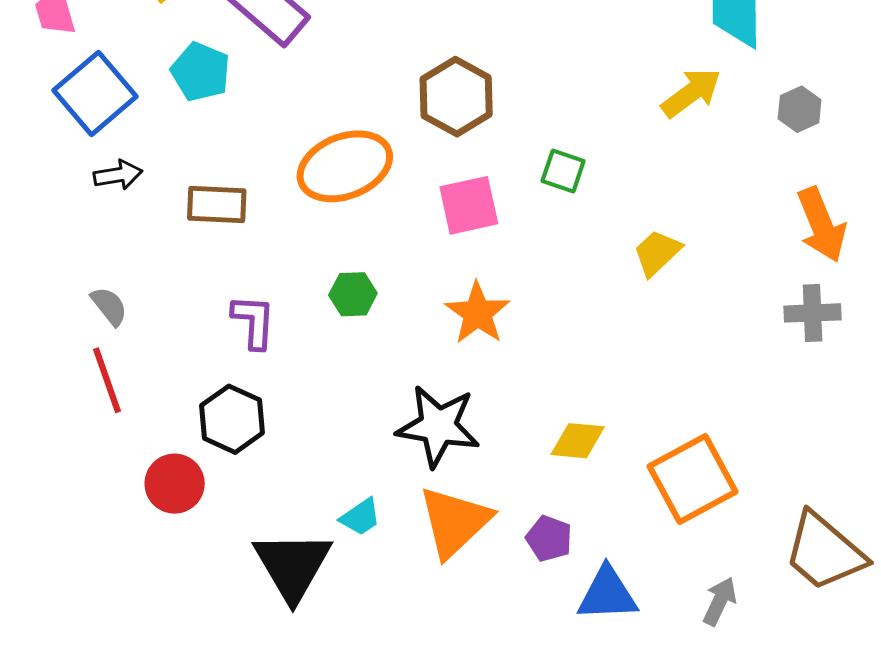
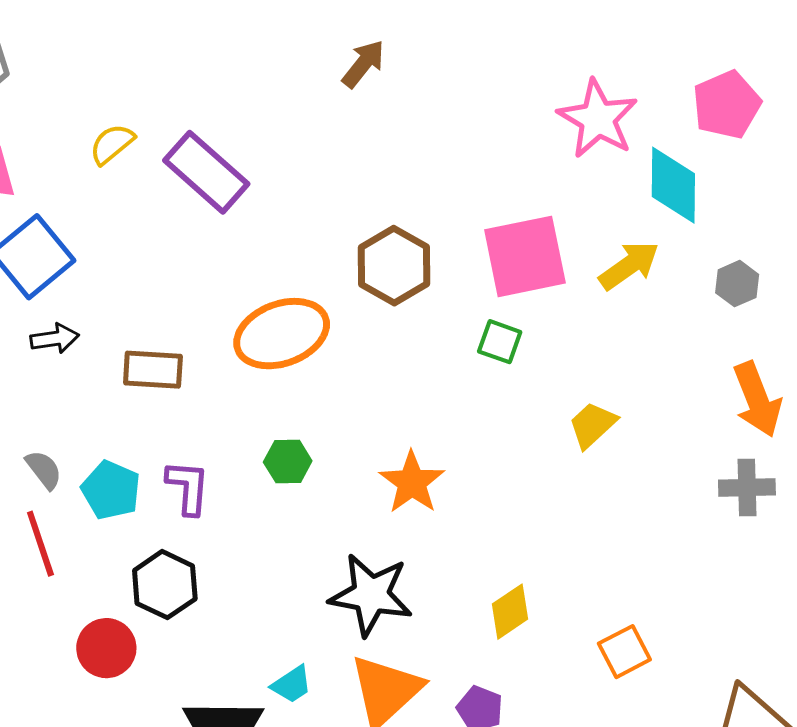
cyan pentagon: (200, 72) -> (111, 490), moved
pink square: (469, 205) -> (525, 256), moved, size x1.4
yellow diamond: (578, 441) -> (510, 612), turned -40
orange square: (693, 479) -> (624, 652), size x0.6

